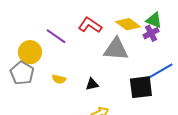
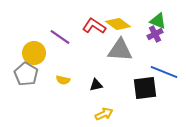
yellow diamond: (128, 24) -> (118, 24), moved
blue line: (160, 71) -> (164, 72), turned 52

